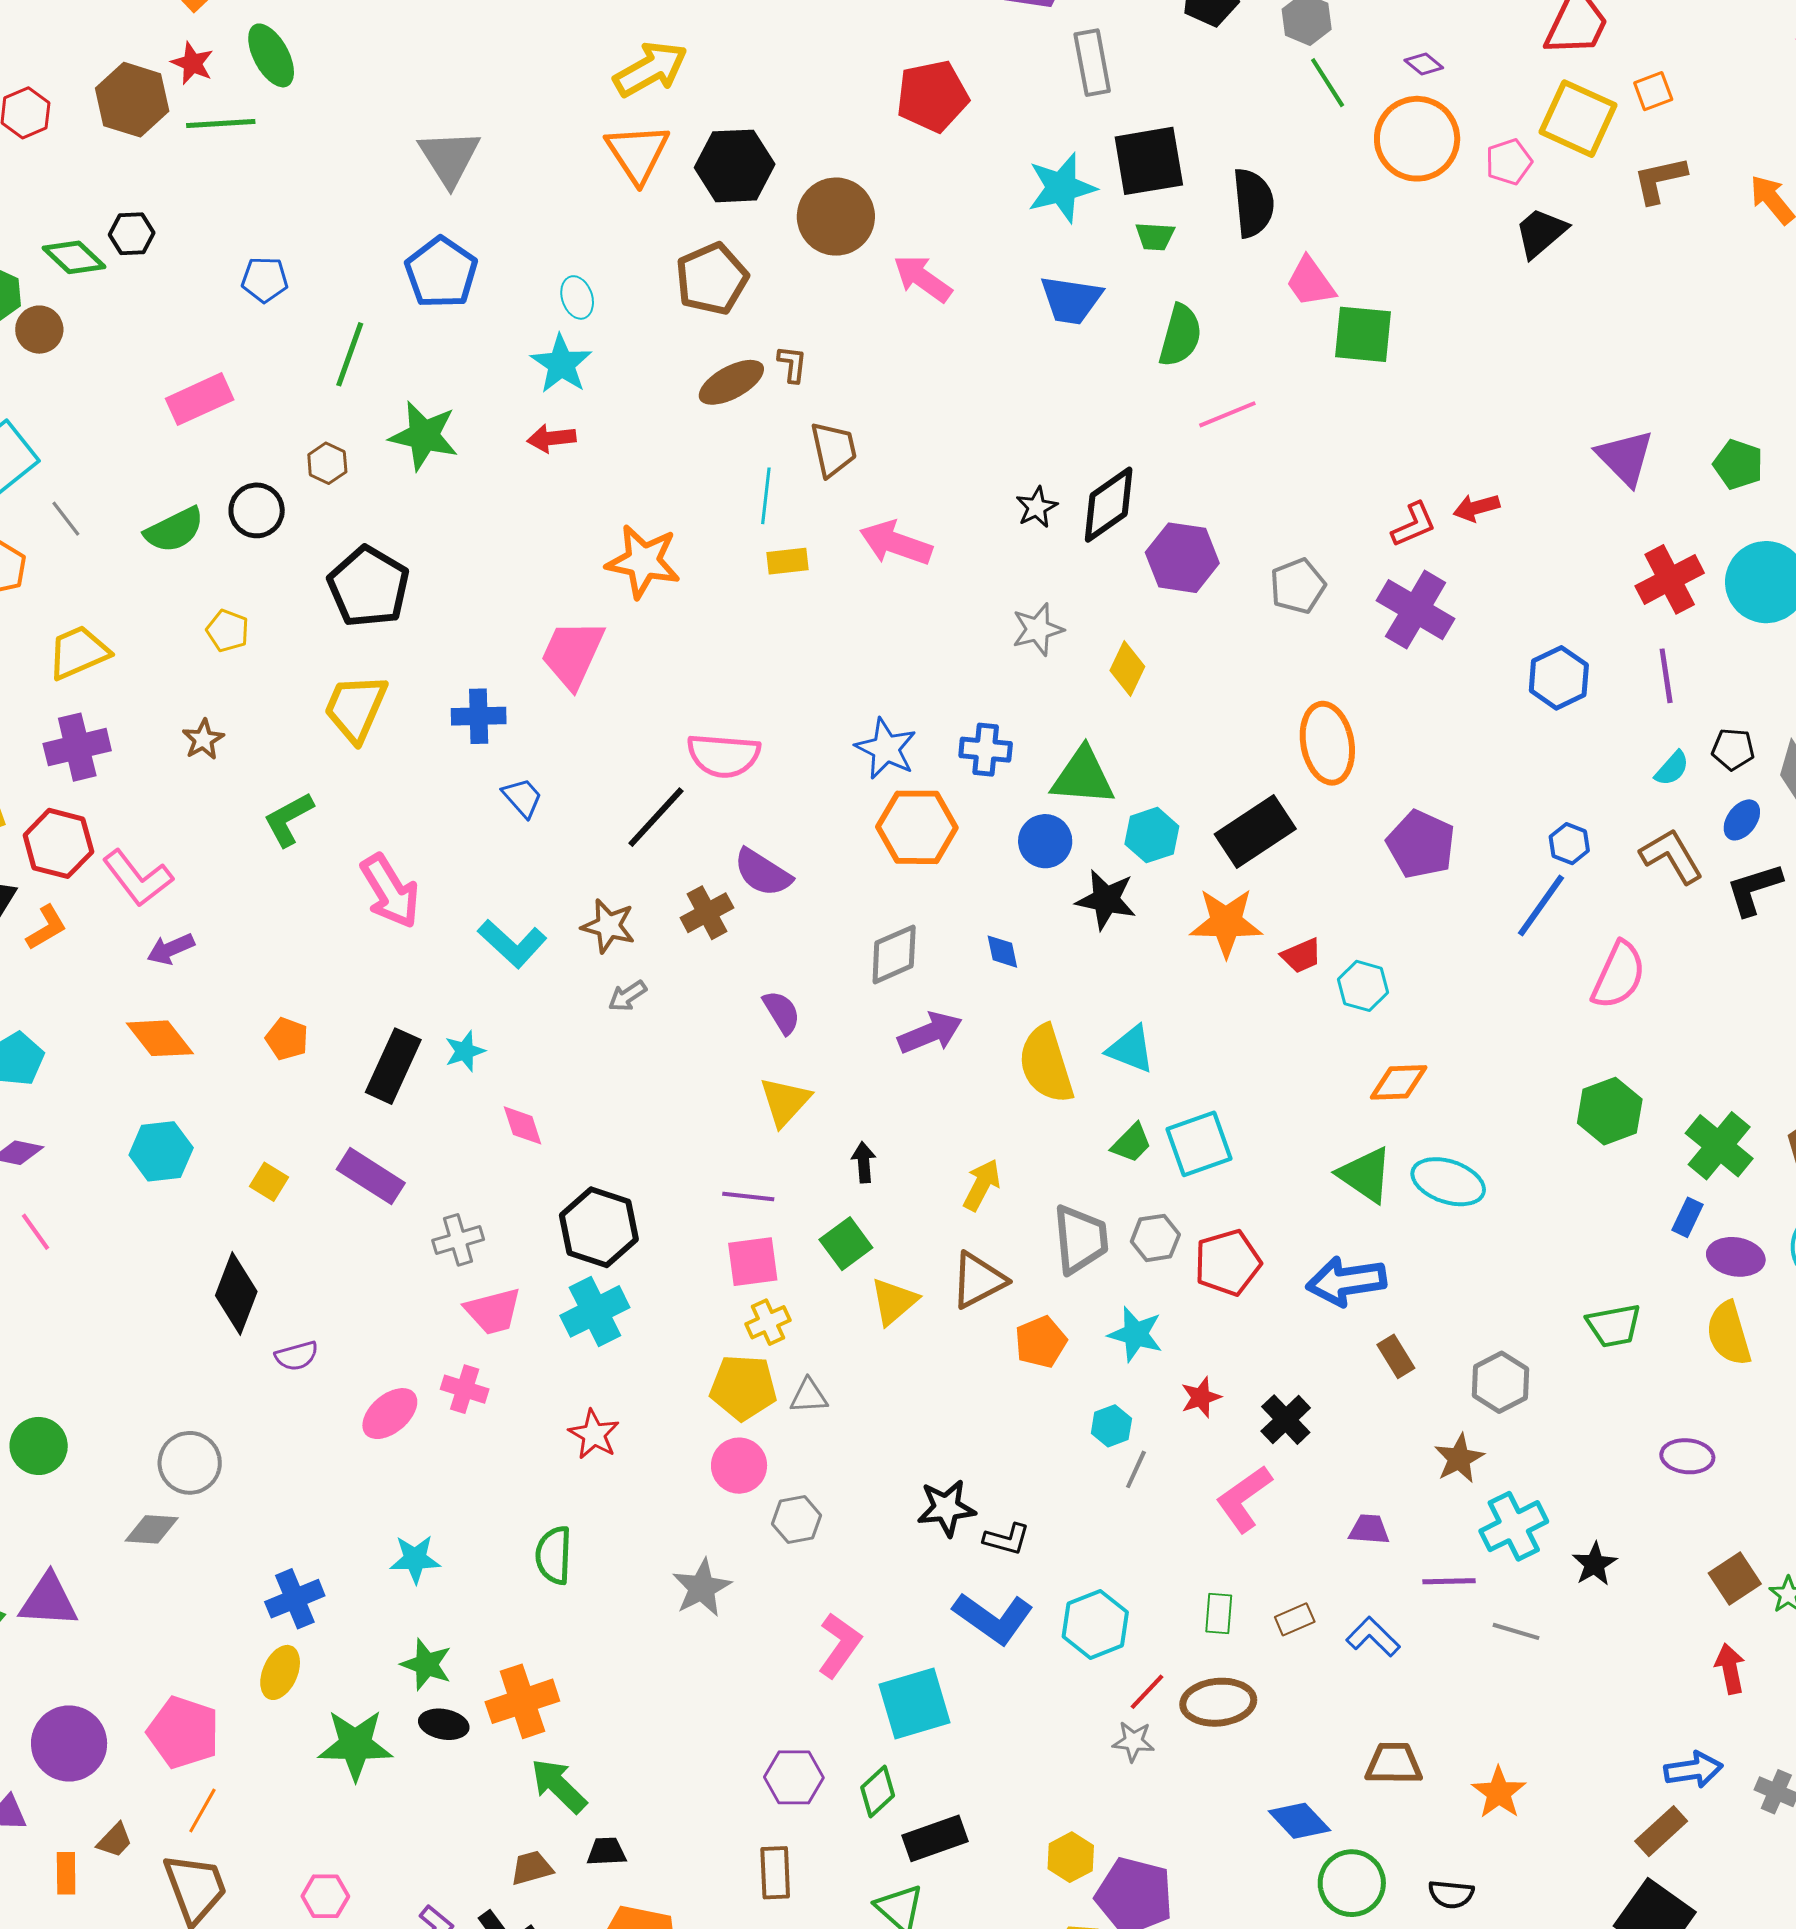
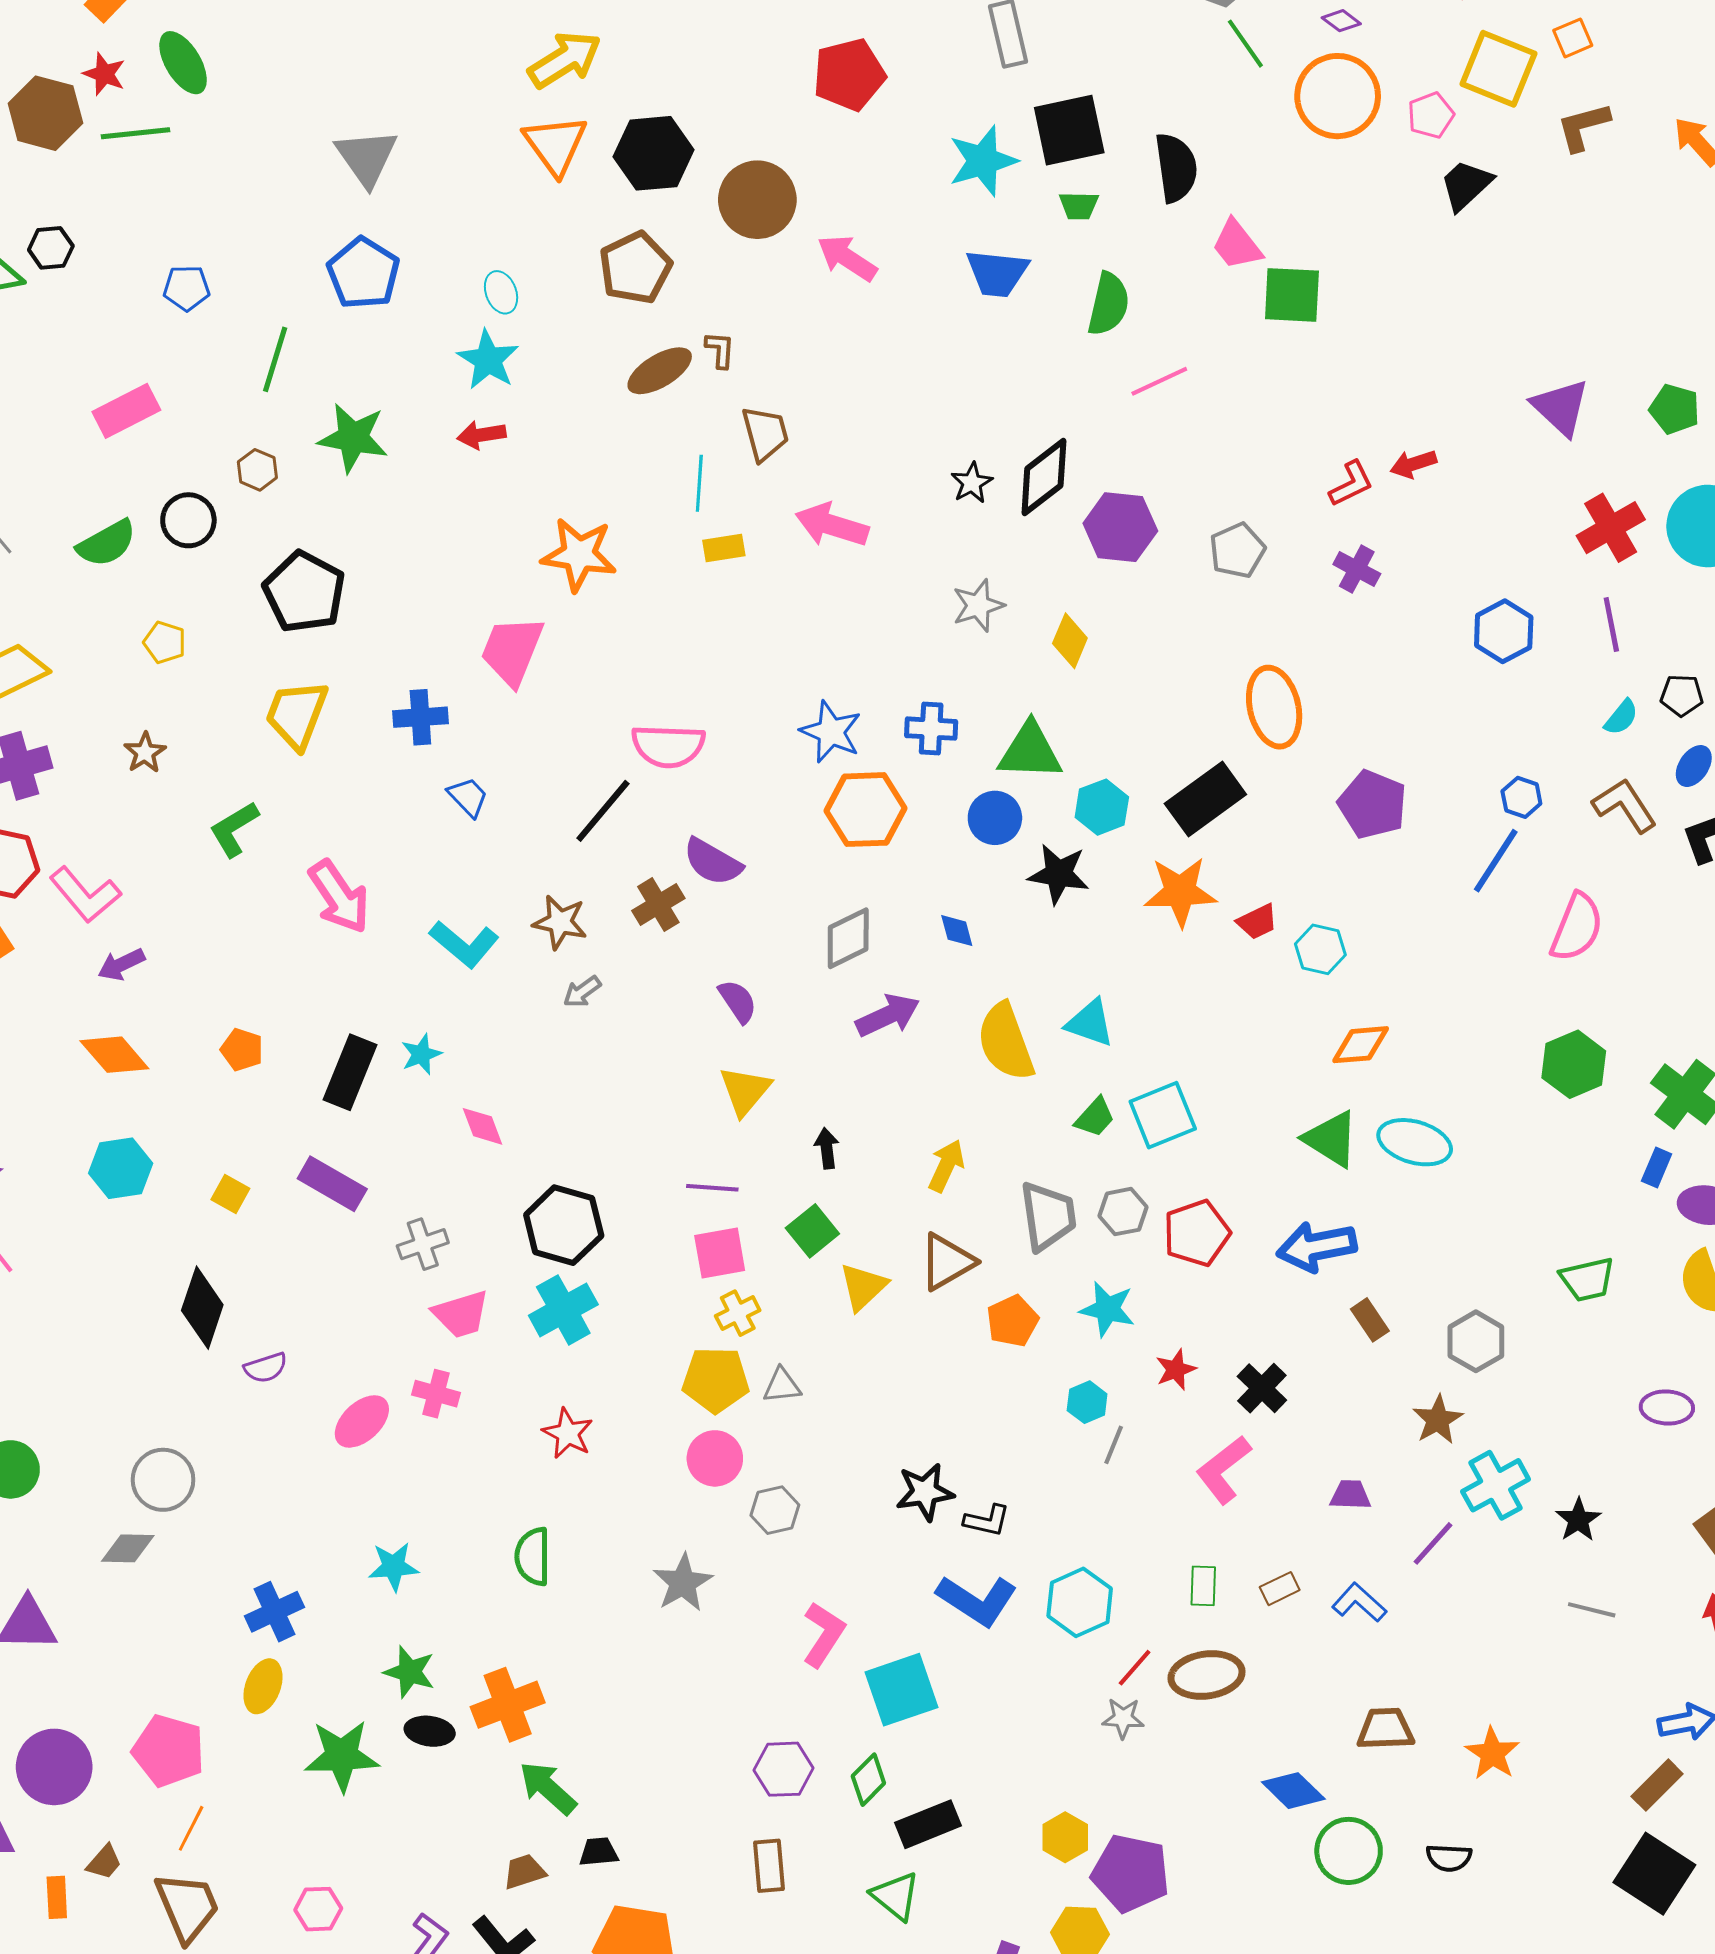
purple cross: (1416, 610) -> (1357, 569), size x0.6
purple line: (1449, 1581) -> (1433, 1543), turned -44
gray line: (1516, 1631) -> (1592, 1610), moved

